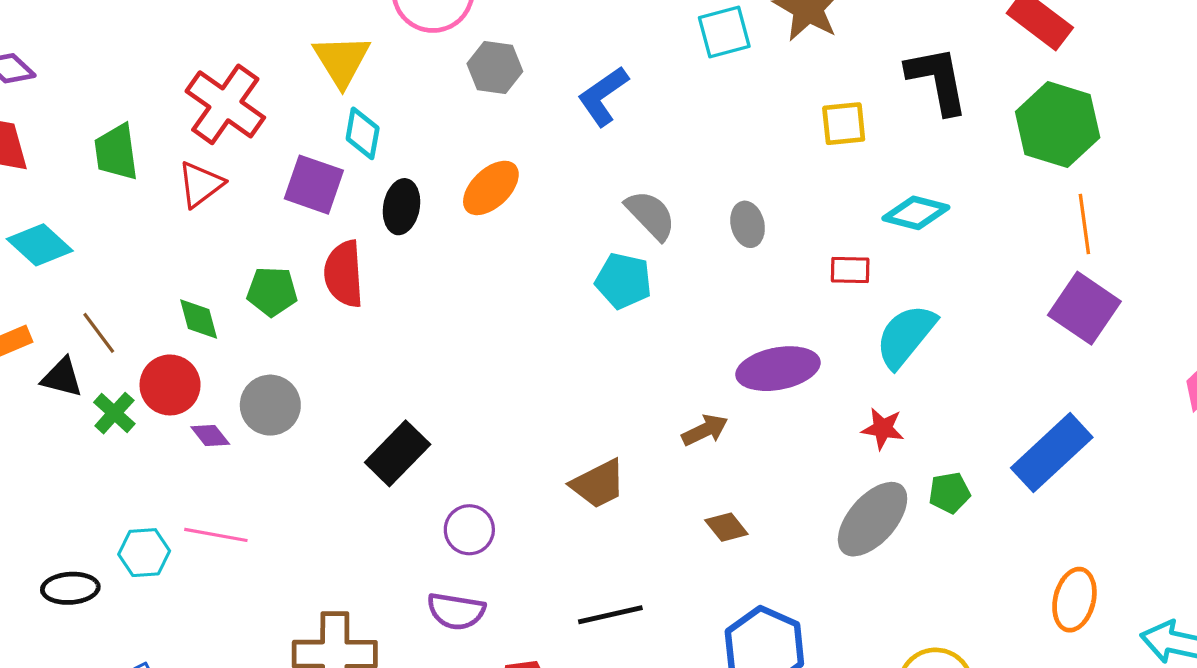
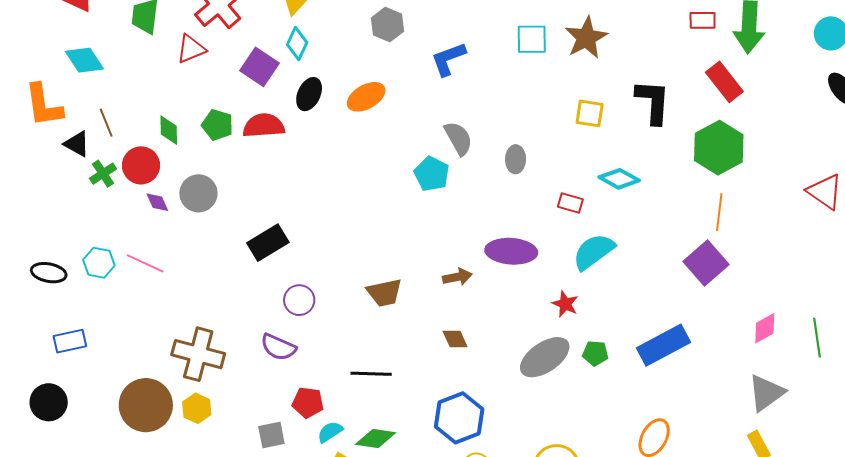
red semicircle: (344, 274) -> (264, 126), turned 75

